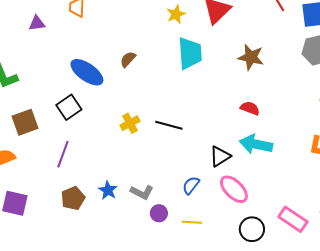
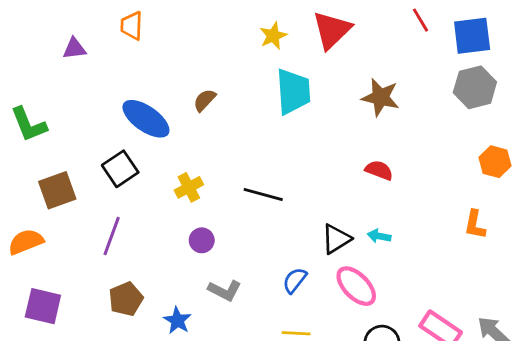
yellow cross: (130, 123) -> (189, 187), moved
cyan arrow: (256, 144) -> (379, 236), moved, size x0.5
blue star: (108, 190) -> (177, 320), moved
purple circle: (159, 213) -> (202, 240), moved

